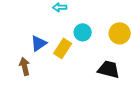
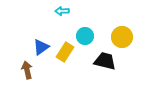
black trapezoid: (109, 69) -> (105, 61), moved

